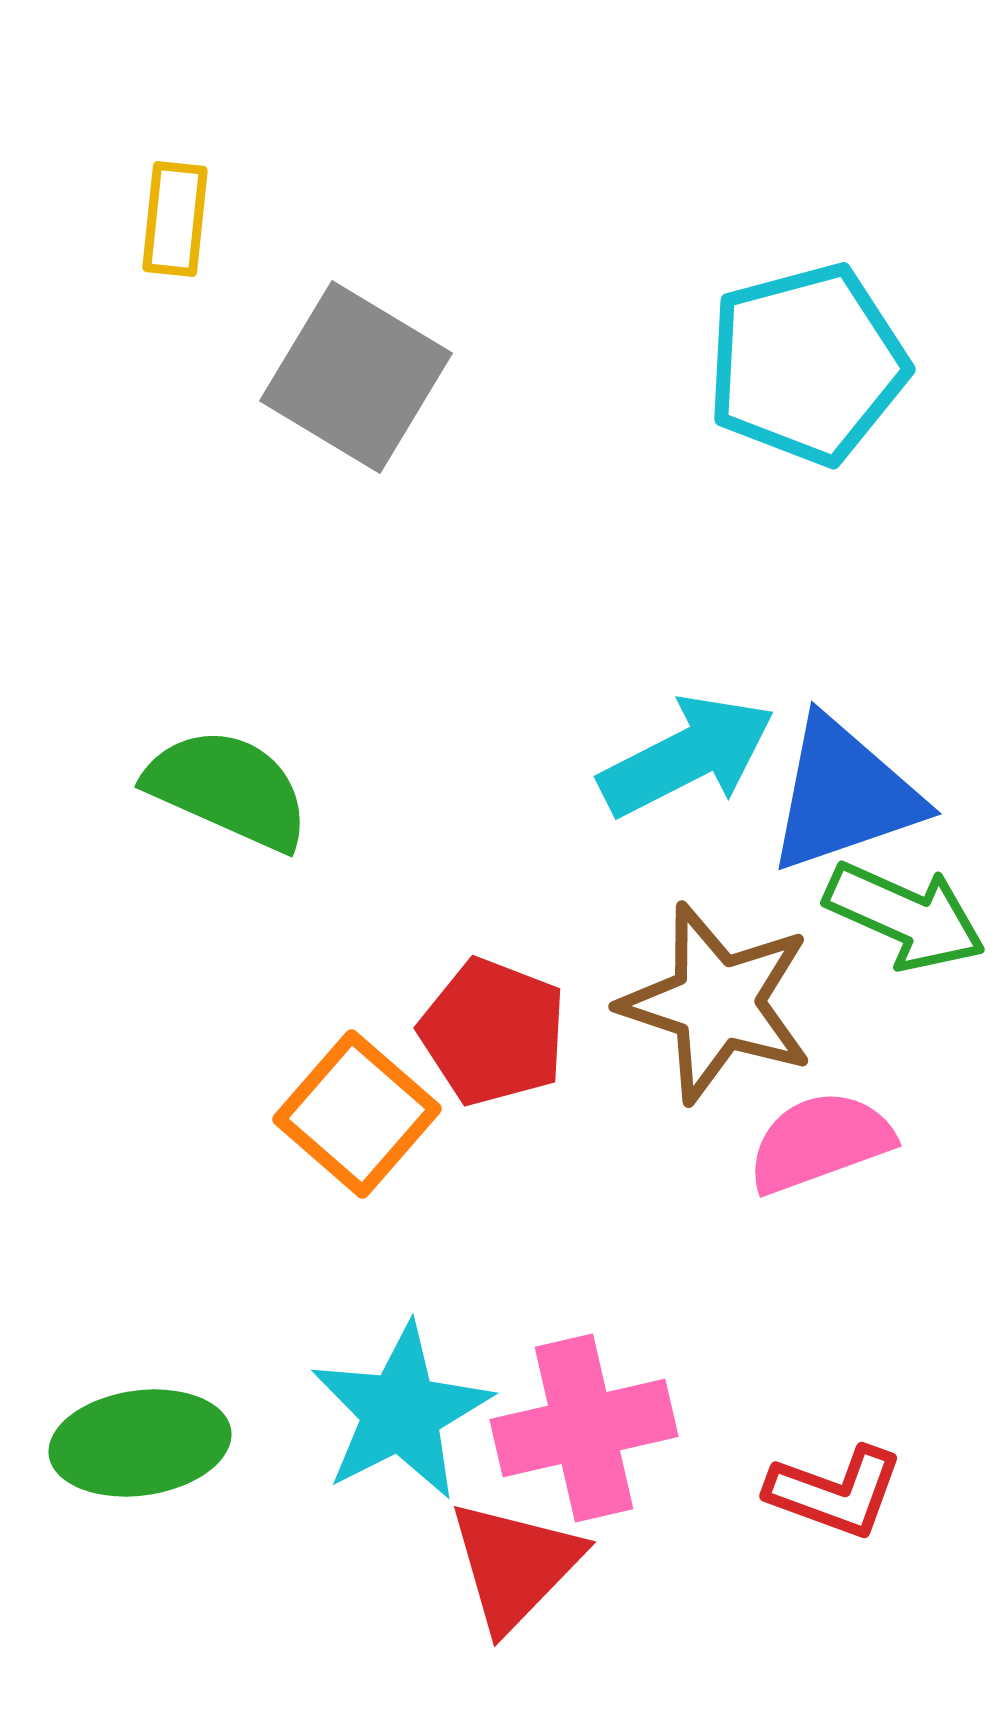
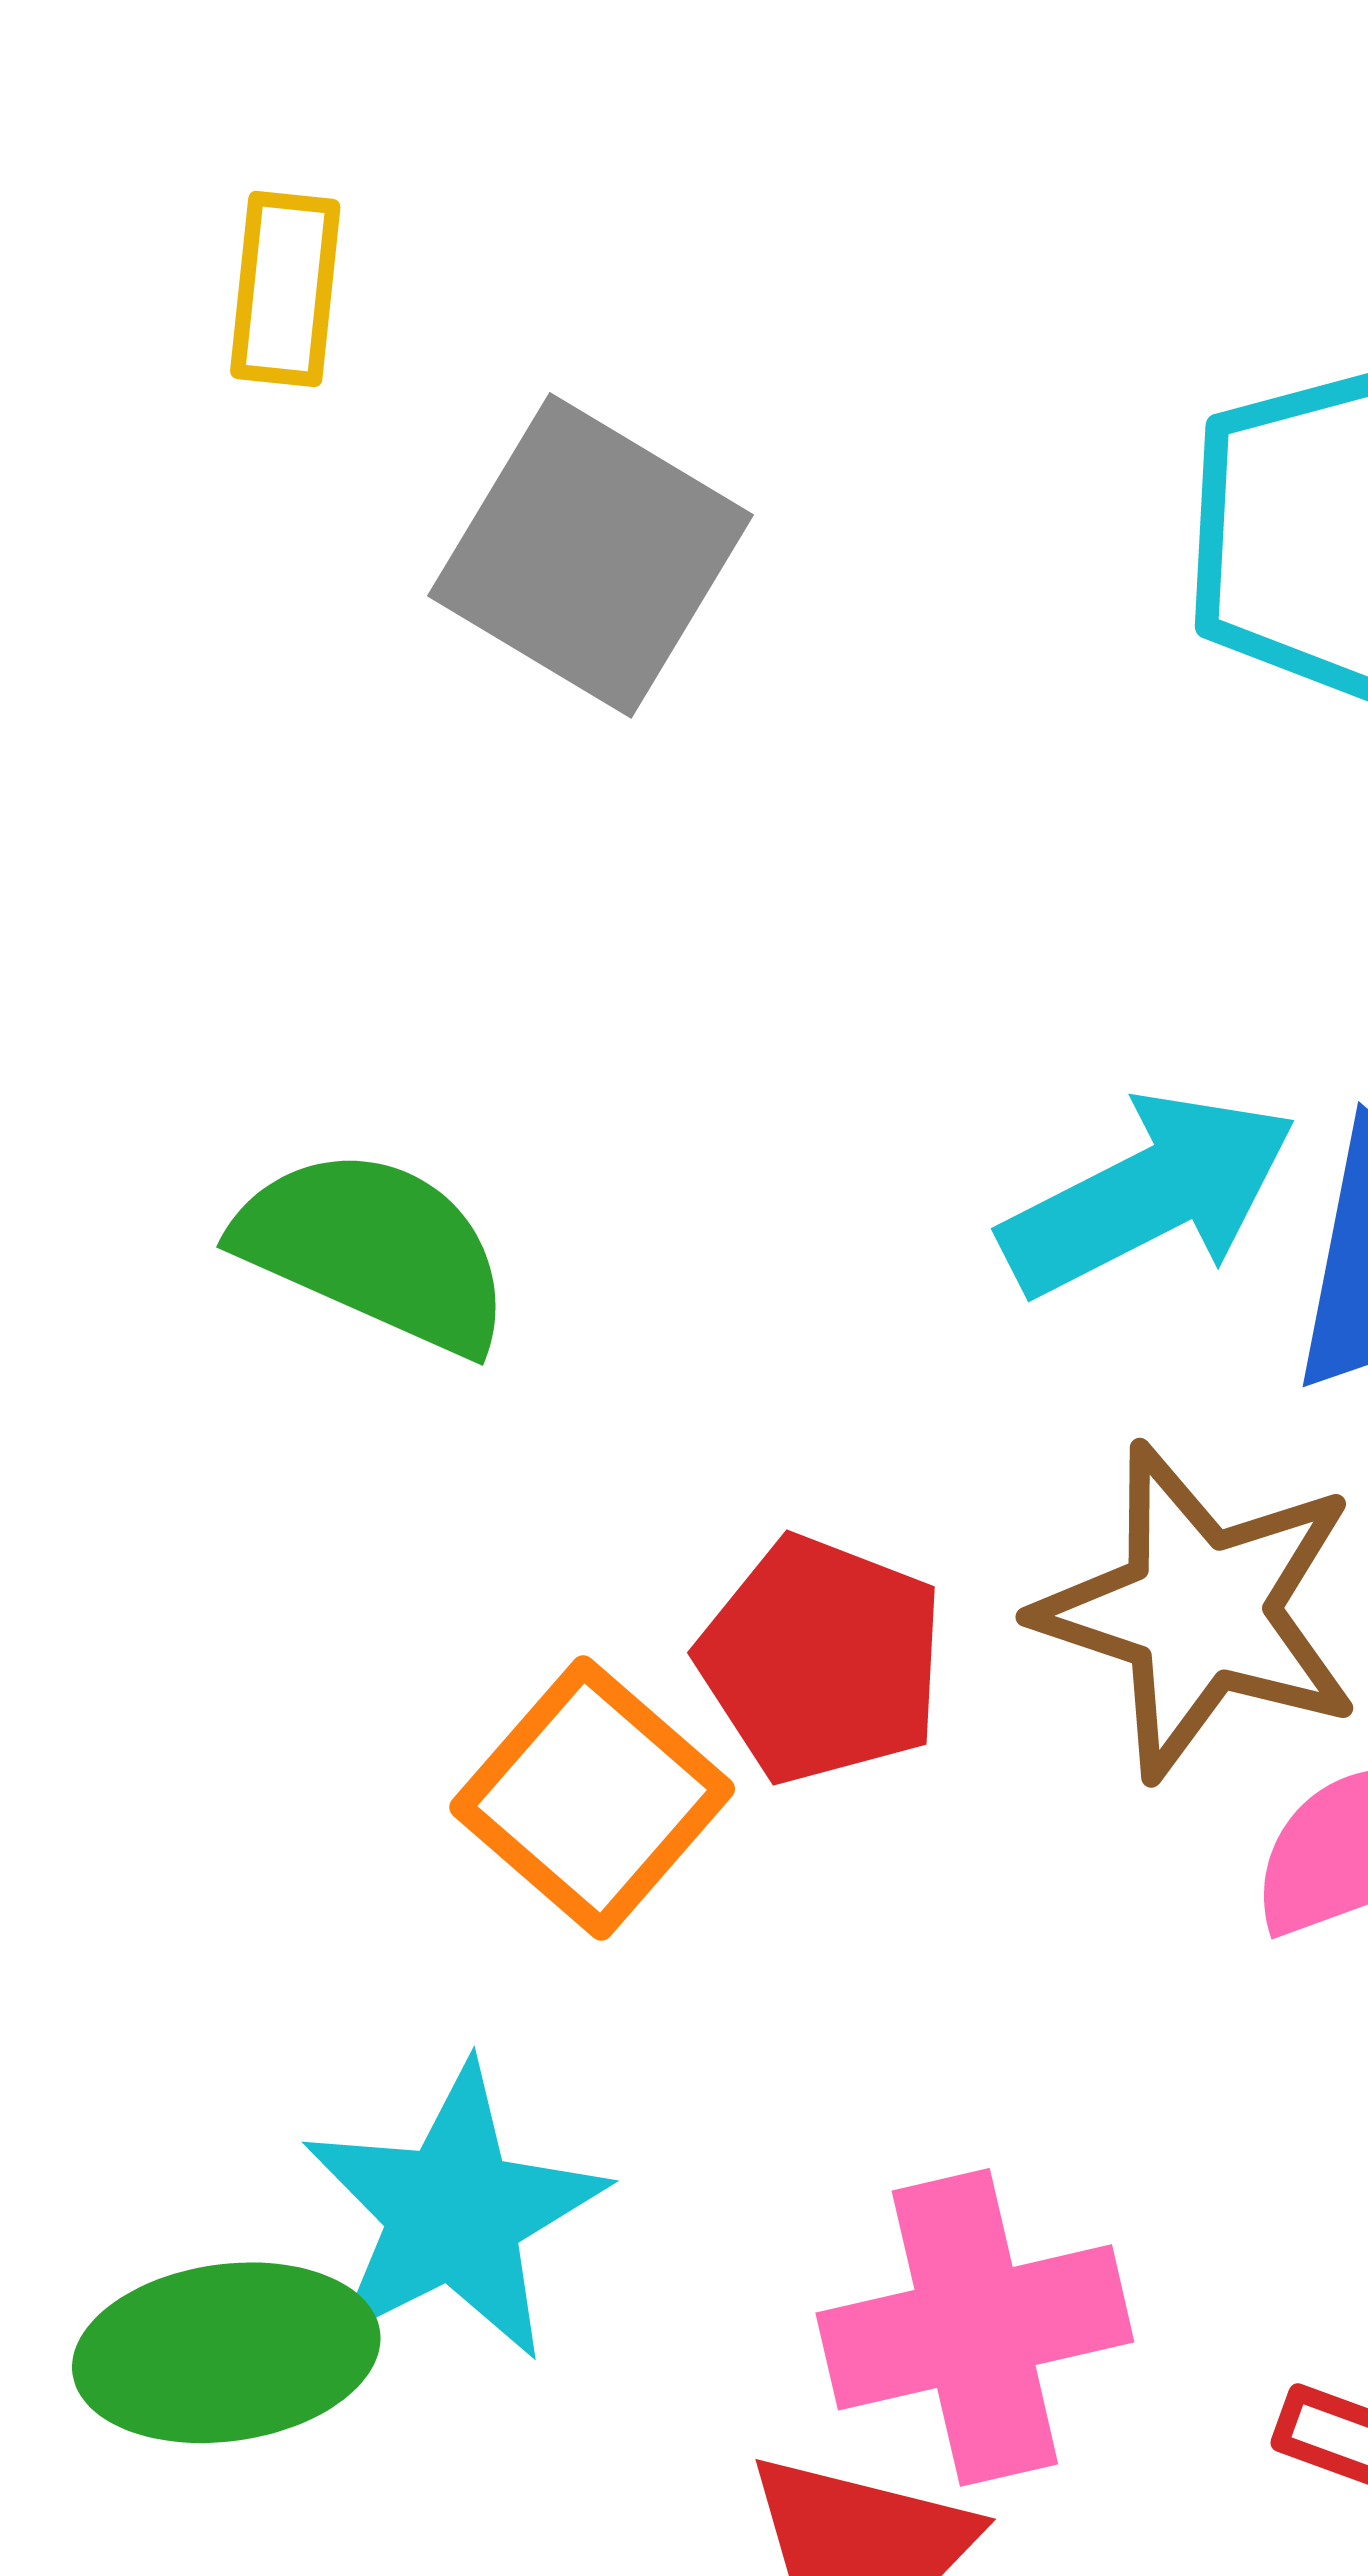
cyan star: (401, 1412) -> (454, 2213), moved

